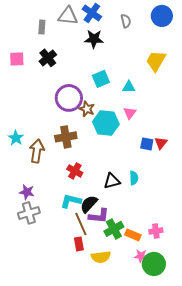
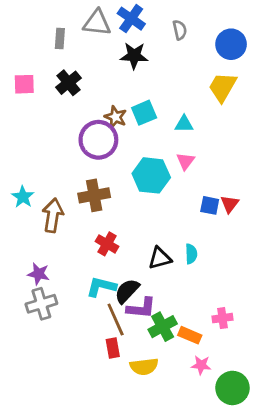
blue circle: (162, 16) -> (231, 44), moved
brown star: (87, 109) -> (116, 117), moved
pink cross: (156, 231) -> (223, 318), moved
green circle: (154, 264) -> (232, 388), moved

